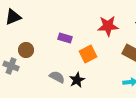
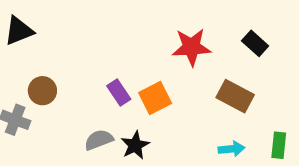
purple rectangle: (65, 38) -> (119, 93), moved, turned 40
gray semicircle: (57, 77) -> (99, 140), turned -49

